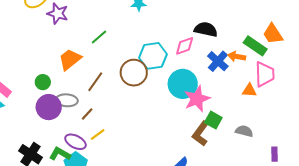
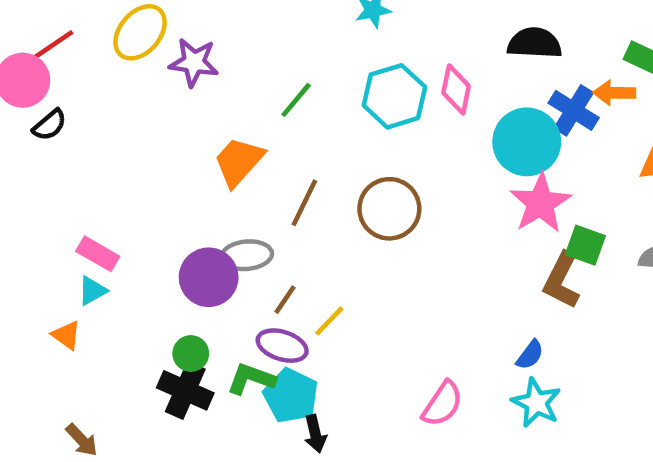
pink diamond: (185, 46) -> (456, 89), moved, turned -50
cyan hexagon: (153, 56) -> (394, 96), moved
brown circle: (134, 73) -> (389, 209), moved
green circle: (43, 82) -> (191, 354), moved
cyan circle: (183, 84) -> (527, 142), moved
brown line: (87, 114) -> (285, 300), moved

